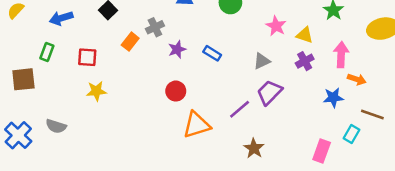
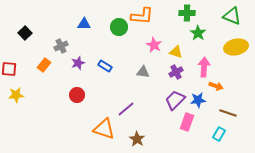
orange rectangle: (130, 42) -> (44, 65), moved
gray triangle: (262, 61) -> (143, 72), turned 32
purple trapezoid: (270, 92) -> (175, 100), moved
orange triangle: (197, 125) -> (104, 129), moved, turned 35
cyan rectangle: (352, 134) -> (219, 134), moved
pink rectangle: (322, 151) -> (187, 122), moved

